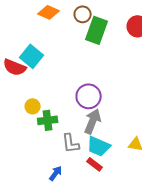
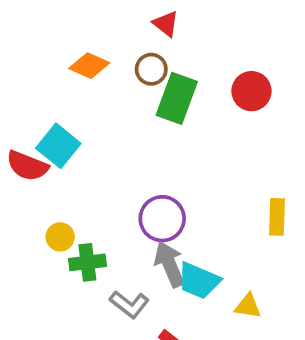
gray arrow: (93, 121) -> (169, 264), turned -45
gray L-shape: (71, 143) -> (129, 304), turned -45
cyan trapezoid: (99, 146) -> (199, 281), moved

